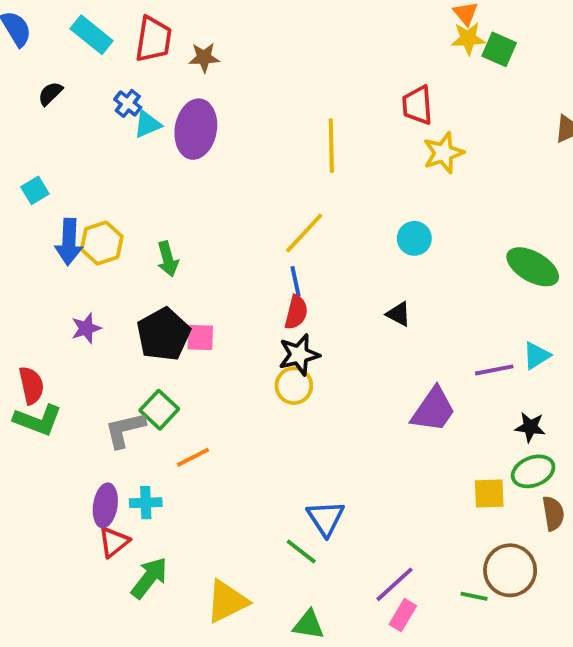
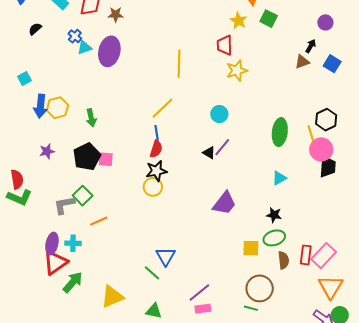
yellow star: (468, 38) -> (238, 21), moved, turned 30
green ellipse: (533, 267) -> (280, 132), turned 64
purple line: (494, 370) -> (222, 147), moved, turned -42
red triangle: (114, 542) -> (55, 263), size x1.5
green line: (474, 596) -> (251, 308), moved
pink rectangle: (403, 615) -> (203, 309), turned 49

